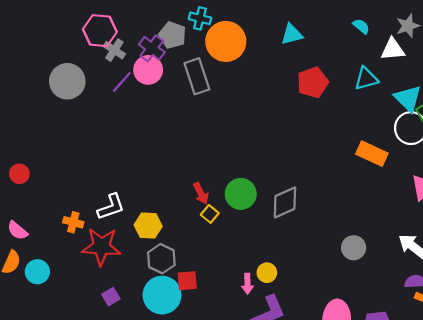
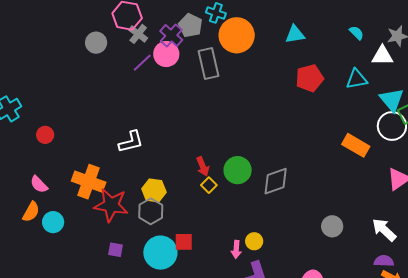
gray circle: (67, 81) -> (96, 43), moved, size x0.7
white L-shape: (111, 207) -> (131, 142), moved
orange cross: (73, 222) -> (89, 182), size x1.8
gray hexagon: (161, 259) -> (151, 211), moved
purple square: (111, 297) -> (116, 250), turned 35

